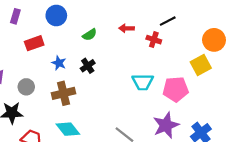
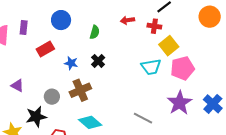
green semicircle: (90, 35) -> (95, 32), turned -32
yellow square: (201, 65) -> (169, 46), moved
gray circle: (26, 87) -> (52, 97), moved

